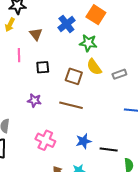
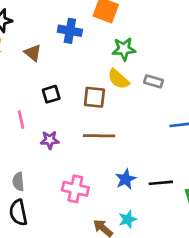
blue cross: (66, 24) -> (70, 31), turned -30
green star: (88, 43) -> (124, 49), moved
pink line: (19, 55) -> (21, 120), moved
gray rectangle: (119, 74) -> (154, 81), turned 48

